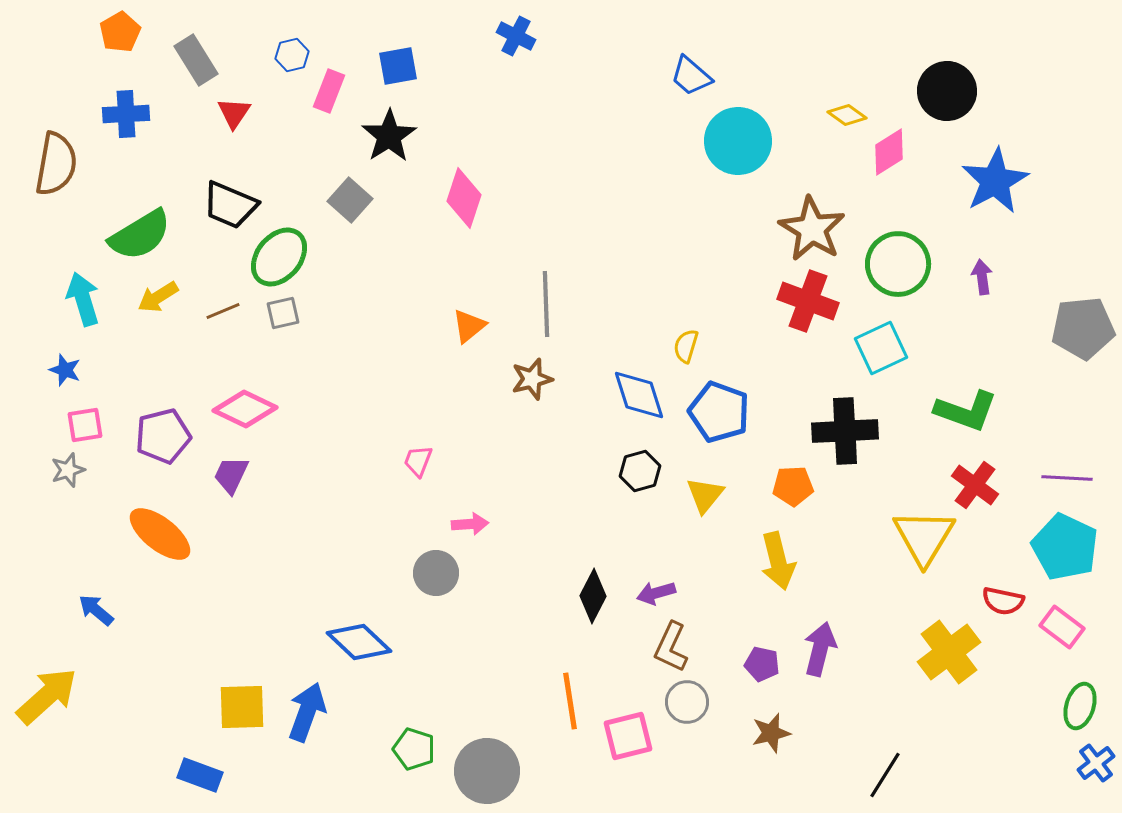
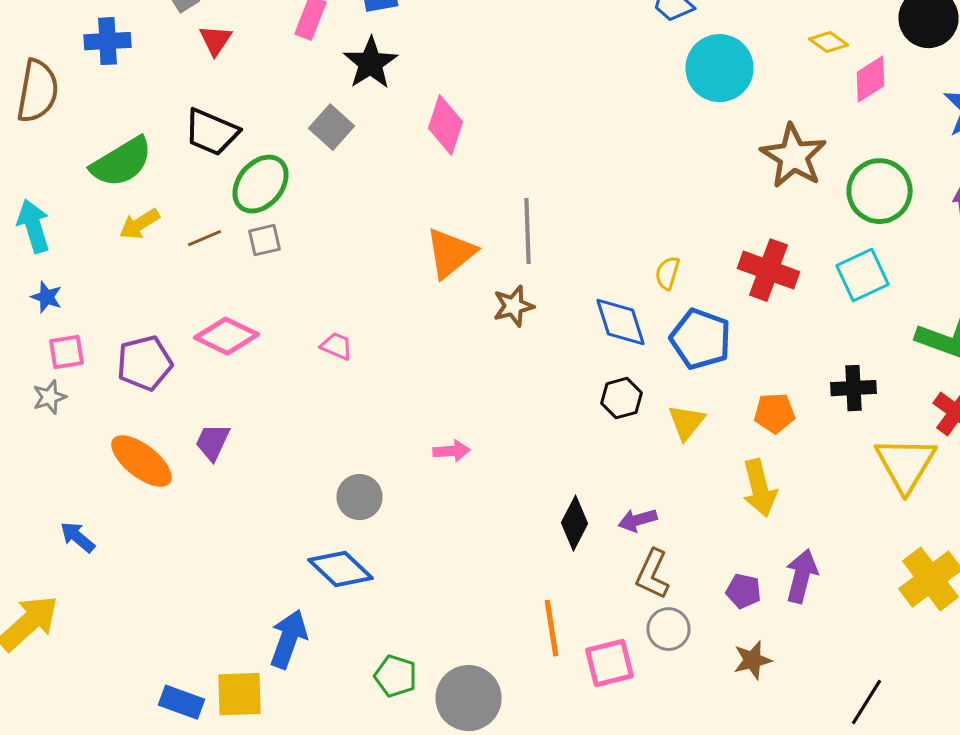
cyan arrow: (83, 299) -> (34, 226), moved
red cross: (808, 301) -> (768, 270), moved
orange triangle: (469, 326) -> (450, 253), size x1.5
black cross: (845, 431) -> (854, 388), moved, size x0.7
pink trapezoid: (418, 461) -> (336, 346), moved, turned 92
purple trapezoid: (231, 475) -> (212, 442), moved
gray circle: (436, 573) -> (360, 497), moved
yellow square: (242, 707) -> (240, 694), moved

